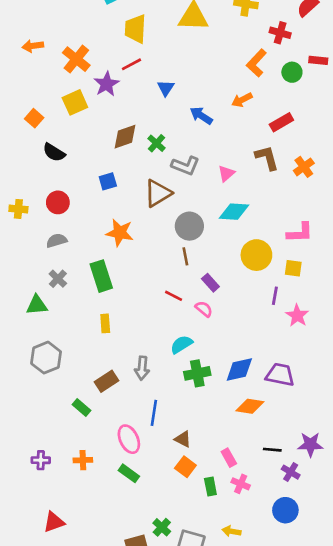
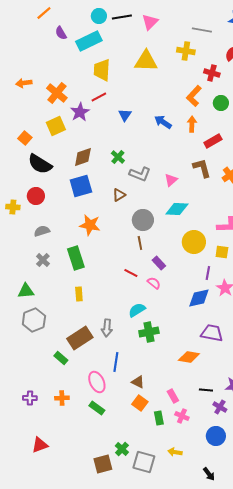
orange arrow: (242, 100) -> (192, 124), moved, turned 119
blue arrow: (201, 116) -> (163, 122), moved
brown diamond: (125, 137) -> (83, 157), moved
black semicircle: (54, 152) -> (40, 164), size x1.4
blue square: (108, 181) -> (81, 186), size x1.6
brown triangle: (158, 193) -> (119, 195), size x0.6
red circle: (58, 202) -> (36, 196), moved
green triangle: (37, 305) -> (26, 291), moved
blue diamond: (239, 369) -> (199, 298), moved
brown rectangle: (107, 381) -> (80, 338), size x1.4

